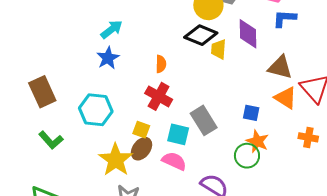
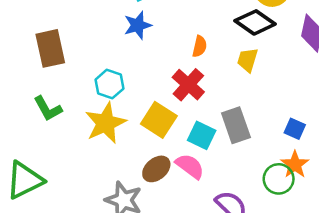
yellow trapezoid: (219, 49) -> (248, 60), moved
cyan hexagon: (96, 110) -> (109, 84), size x0.7
yellow square: (141, 130) -> (159, 120), size x1.6
brown ellipse: (142, 149) -> (156, 169), moved
yellow star: (116, 160) -> (106, 123), moved

